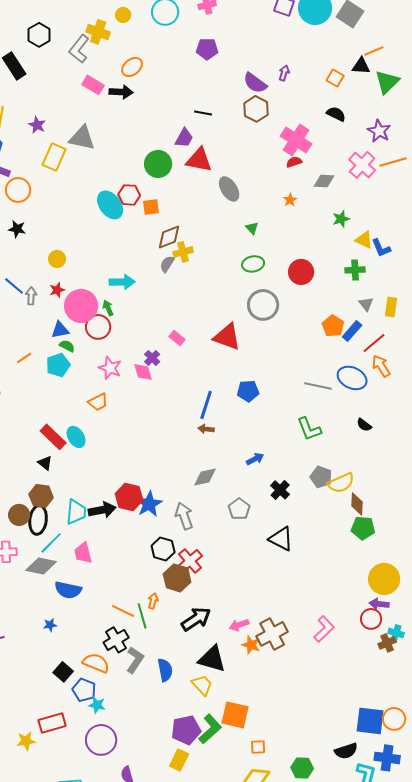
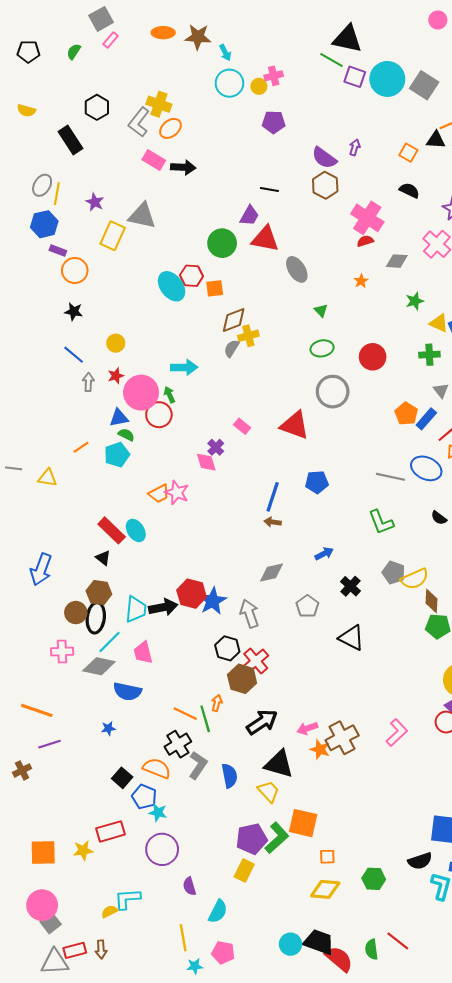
yellow circle: (123, 15) -> (259, 86), moved
orange ellipse: (132, 67) -> (171, 128), moved
blue line: (14, 286) -> (74, 355), moved
pink star: (110, 368) -> (177, 493), moved

